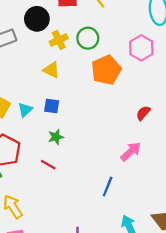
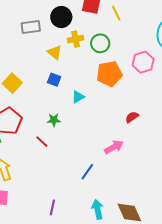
yellow triangle: (51, 70) -> (55, 52), moved
blue square: (52, 106) -> (54, 80), moved
cyan triangle: (25, 110) -> (78, 97), moved

